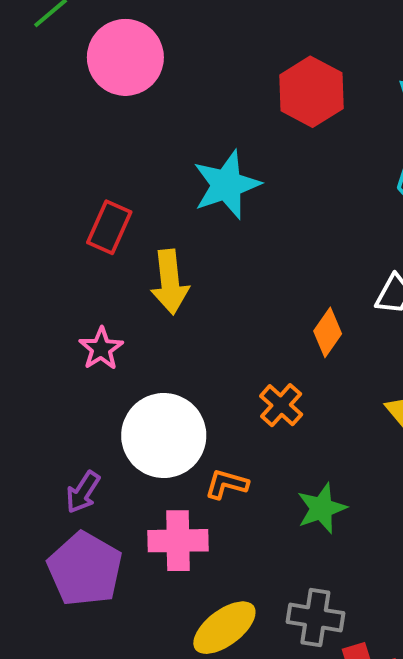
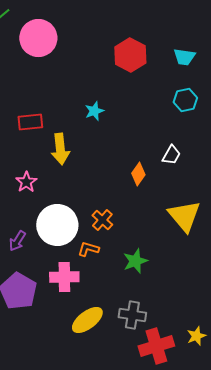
cyan star: (226, 185) -> (94, 111), moved, size x0.6
red rectangle: (109, 227) -> (30, 122), turned 60
orange cross: (281, 405) -> (102, 220), moved
purple arrow: (83, 492) -> (17, 241), moved

